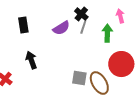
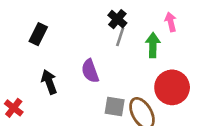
black rectangle: (23, 25) -> (38, 34), turned 35
purple semicircle: (61, 28) -> (90, 71), moved, turned 102

